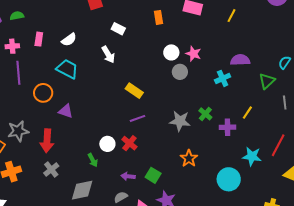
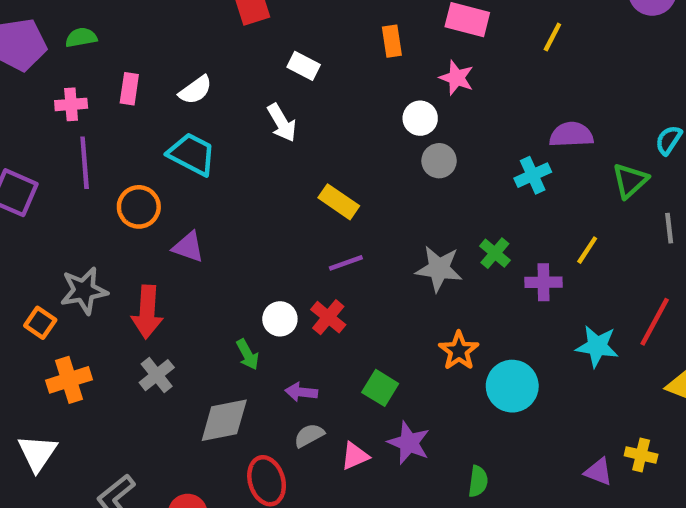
pink star: (193, 54) -> (457, 78), moved
purple arrow: (128, 176) -> (301, 392), moved
cyan circle: (229, 179) -> (512, 386), moved

